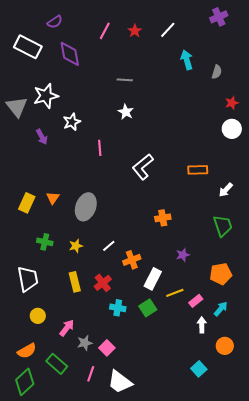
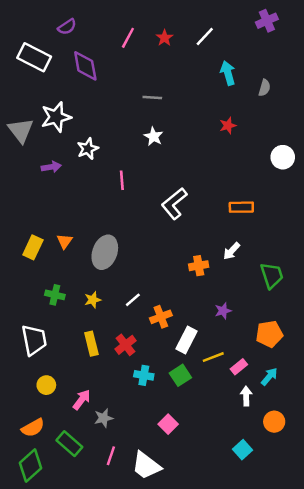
red star: (232, 103) -> (228, 126), moved
purple arrow: (42, 137) -> (51, 167), turned -70
white arrow: (226, 190) -> (232, 251), moved
pink square: (107, 348) -> (168, 424), moved

